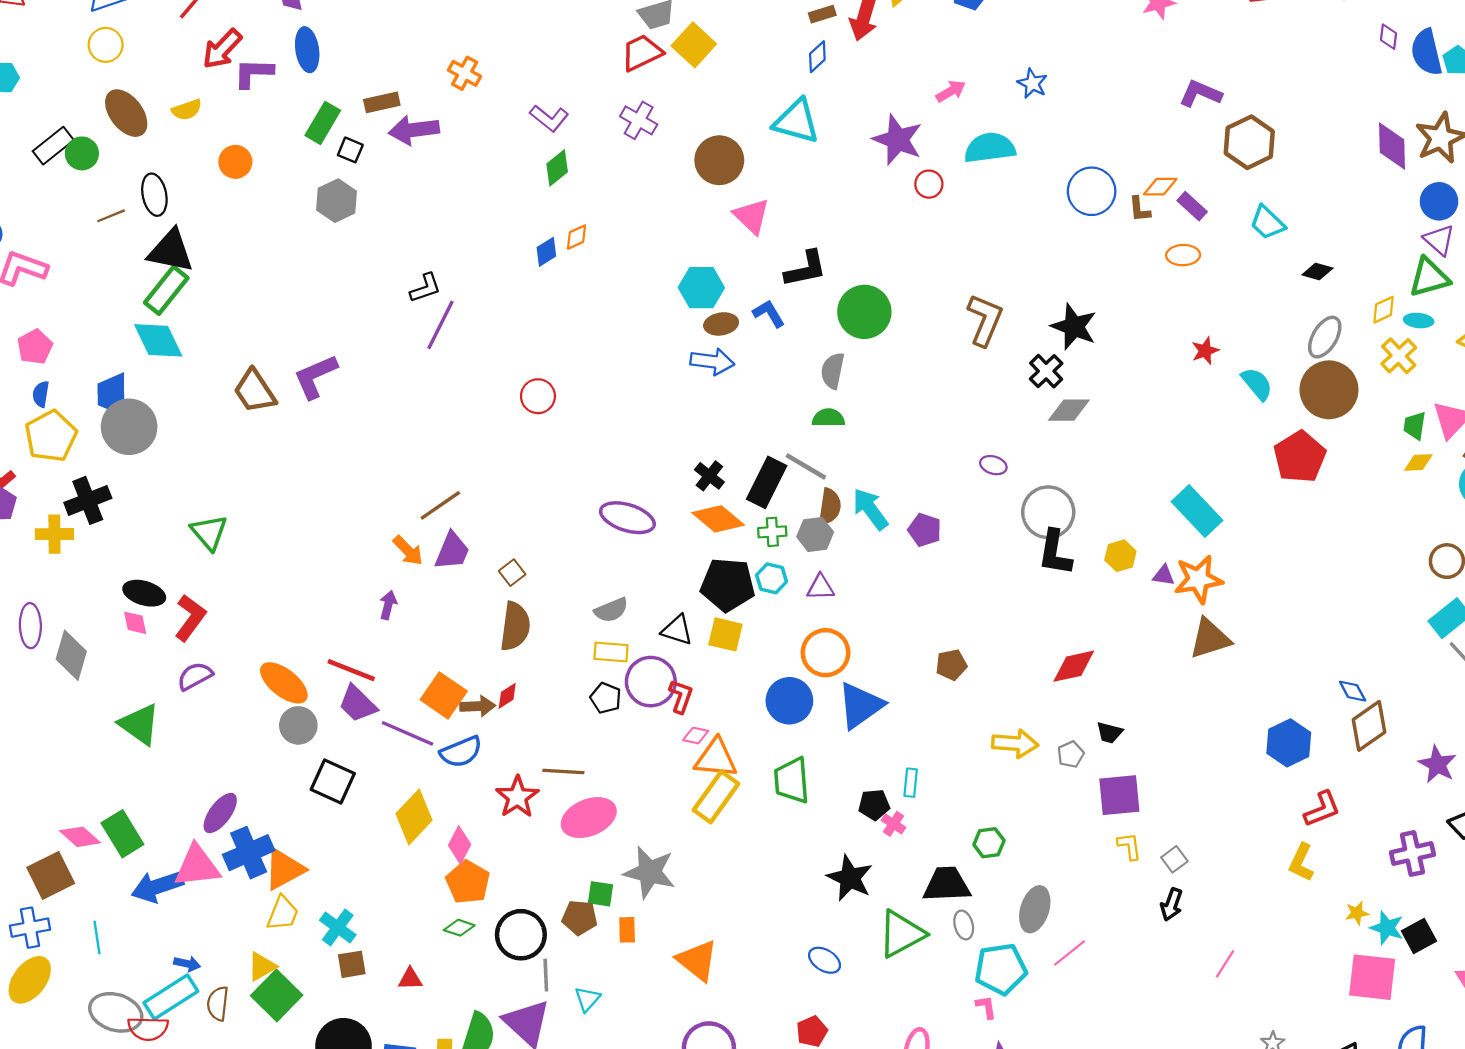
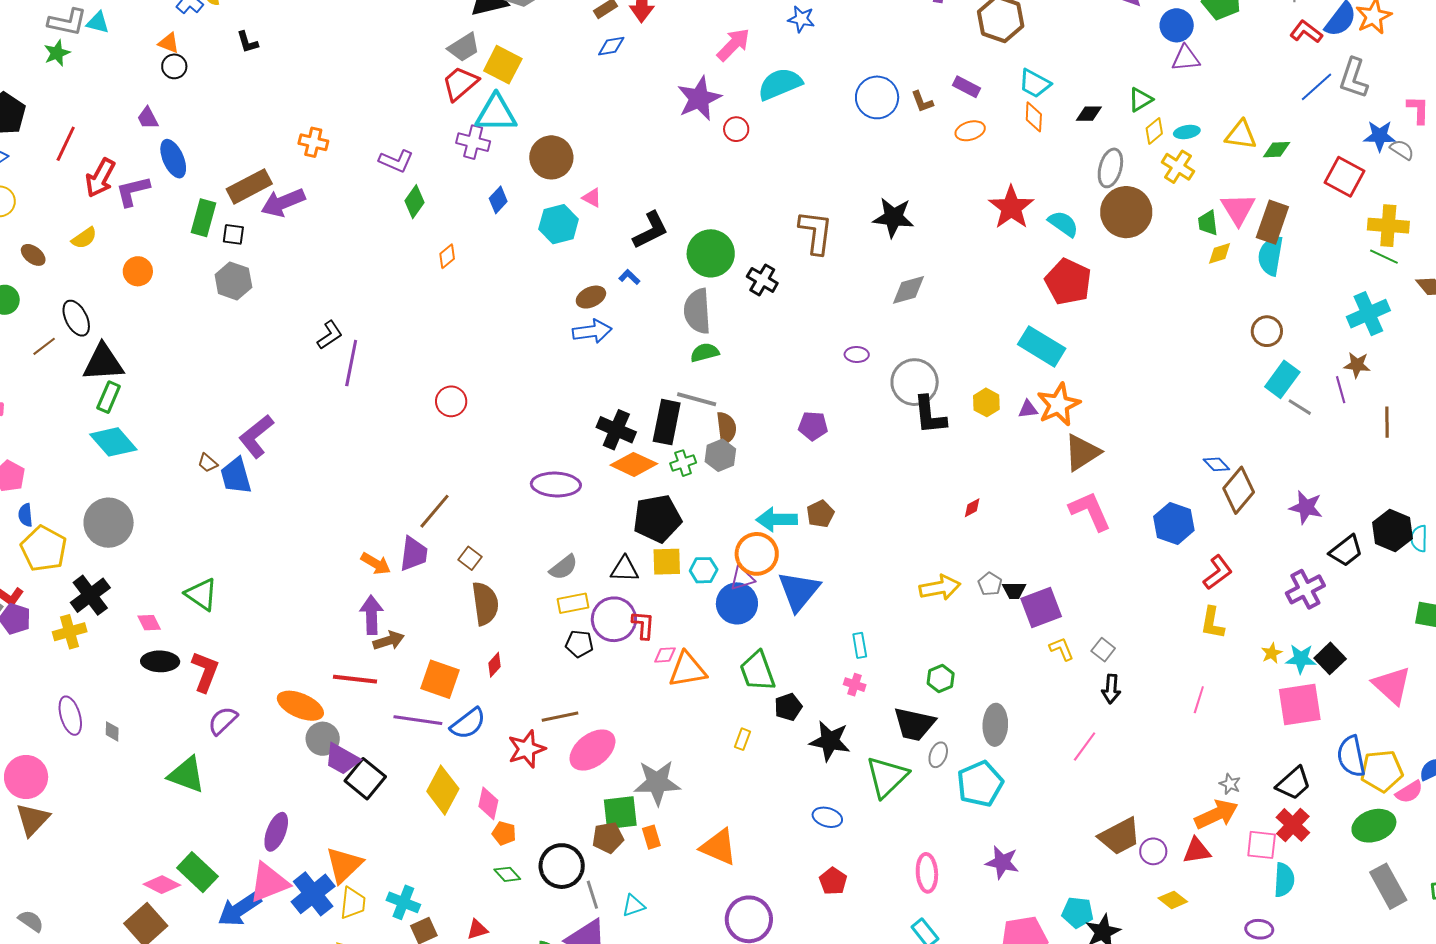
blue diamond: (817, 57) -> (611, 46), turned 48
pink arrow: (951, 91) -> (733, 45), size x1.4
brown rectangle: (382, 102) -> (249, 186), size x1.4
brown ellipse: (126, 113) -> (33, 255), size x0.6
cyan triangle: (796, 121) -> (496, 113), moved
purple star: (898, 140) -> (699, 98), turned -30
orange diamond: (1160, 187) -> (1034, 117), moved, turned -72
pink triangle: (752, 216) -> (592, 198), size x0.6
purple triangle: (1439, 240) -> (1186, 58), turned -32
blue diamond: (546, 252) -> (498, 200), moved
green triangle: (1429, 277) -> (1140, 100), moved, size x0.7
cyan hexagon: (701, 288) -> (559, 224), moved
green rectangle: (166, 290) -> (109, 397), size x0.7
blue L-shape: (769, 313) -> (629, 277), size x0.7
red star: (1205, 351) -> (1011, 207), size x1.8
gray semicircle: (833, 371) -> (697, 311), size x1.4
black cross: (1046, 371) -> (762, 280), moved
brown trapezoid: (255, 391) -> (208, 463), size x0.5
blue trapezoid: (112, 394) -> (236, 476), moved
red pentagon: (1300, 457) -> (1068, 282), moved
black cross: (709, 476) -> (616, 430), size x1.4
brown line: (440, 505) -> (435, 511), moved
cyan arrow: (870, 509) -> (777, 519), moved, turned -39
cyan hexagon: (772, 578) -> (704, 570), moved
purple triangle: (820, 587) -> (742, 578), moved
purple arrow: (388, 605) -> (371, 615), size x1.5
pink diamond: (135, 623) -> (149, 623), moved
gray diamond: (71, 655) -> (112, 731), size x0.5
brown pentagon: (951, 665) -> (820, 514), moved
red diamond: (1074, 666) -> (972, 508), size x0.5
purple trapezoid: (358, 704) -> (342, 759), moved
brown arrow: (478, 706) -> (389, 641), moved
black trapezoid: (1109, 733) -> (1014, 590), moved
black square: (333, 782) -> (365, 779), turned 30
red star: (517, 797) -> (527, 749), turned 30
yellow rectangle: (716, 797) -> (743, 739), moved, size x0.5
black pentagon: (874, 805) -> (788, 707), moved
blue cross: (249, 853) -> (313, 894), moved
orange pentagon: (468, 882) -> (504, 833), size x0.6
black trapezoid: (947, 884) -> (914, 724), turned -150
green square: (600, 894) -> (620, 813), size x1.5
gray ellipse: (964, 925) -> (938, 755), turned 50
green diamond: (459, 928) -> (507, 874), turned 44
pink line: (1070, 953) -> (1085, 747), moved
pink line: (1225, 964) -> (1199, 700), moved
cyan triangle: (587, 999) -> (633, 906), turned 45
pink L-shape: (986, 1007) -> (1090, 511), moved, size x2.0

